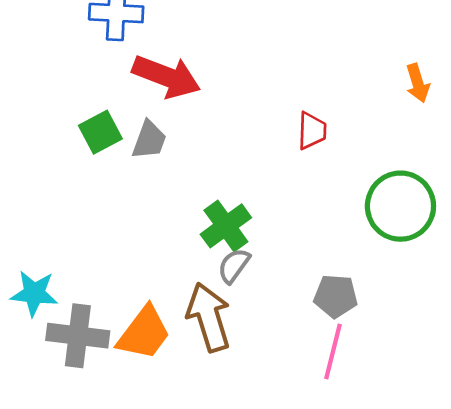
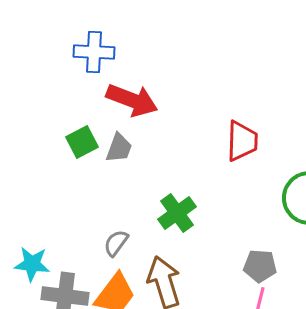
red trapezoid: (312, 131) -> (242, 141), size x1.4
gray semicircle: (234, 266) -> (116, 243), moved

